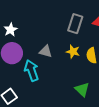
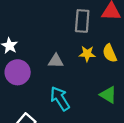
cyan arrow: (31, 70) -> (60, 99), moved

